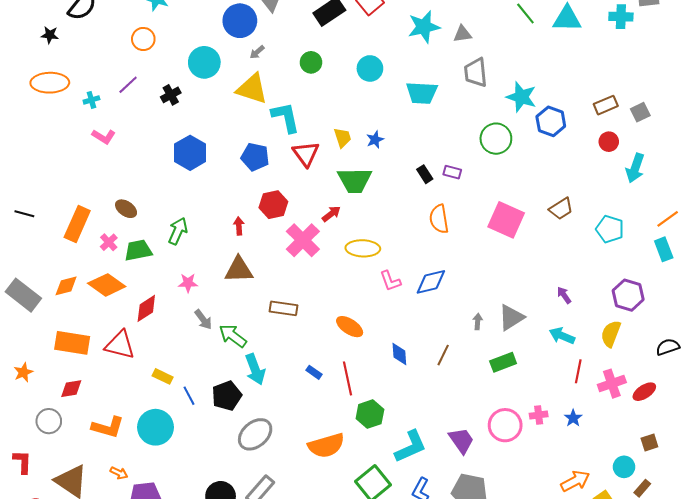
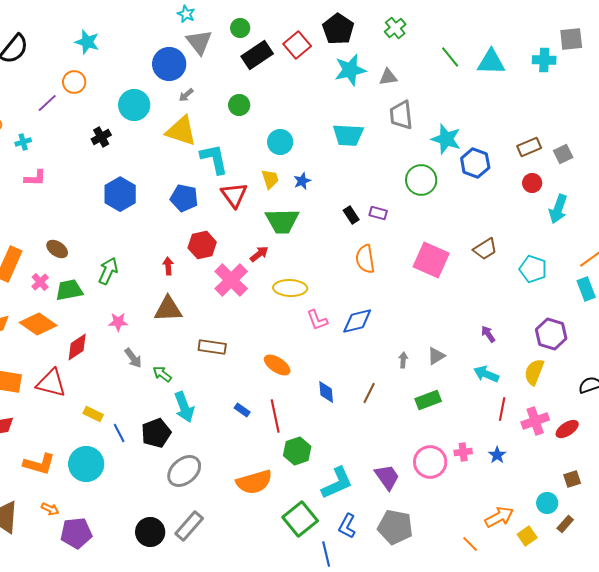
cyan circle: (370, 68) -> (280, 142), moved
purple line: (128, 85) -> (47, 103), moved
pink L-shape: (104, 137) -> (35, 178), turned -30
gray triangle: (511, 317) -> (436, 356), size x0.7
green arrow: (233, 336) -> (162, 374), size x0.7

